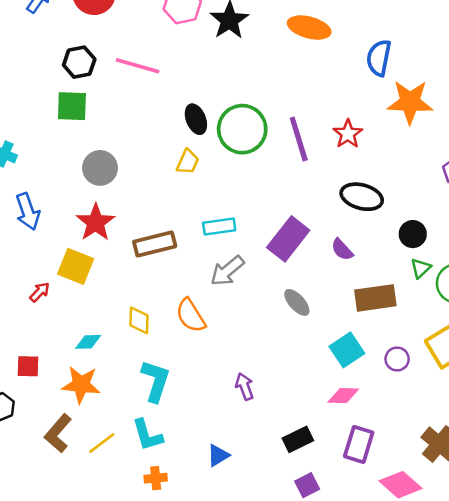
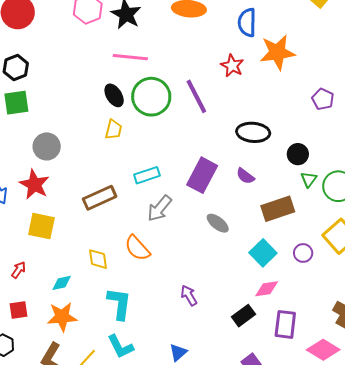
pink line: (138, 66) -> (130, 57), moved
red star: (348, 134) -> (232, 66), moved
red star: (96, 222) -> (34, 184), moved
red arrow: (40, 292) -> (19, 270), moved
black rectangle: (298, 439) -> (244, 316), moved

